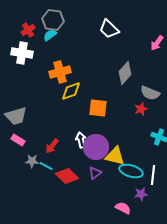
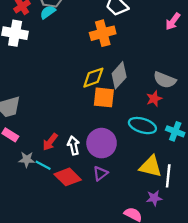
orange cross: (60, 72) -> (103, 33), moved
gray diamond: (125, 73) -> (119, 75), moved
yellow diamond: (71, 91) -> (93, 78), moved
white arrow: (81, 140) -> (73, 145), moved
yellow triangle: (115, 156) -> (151, 166), moved
cyan ellipse: (131, 171) -> (142, 126), moved

